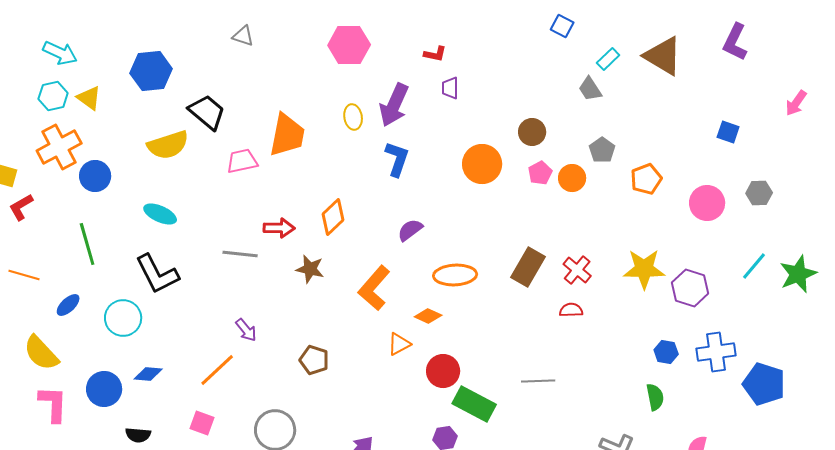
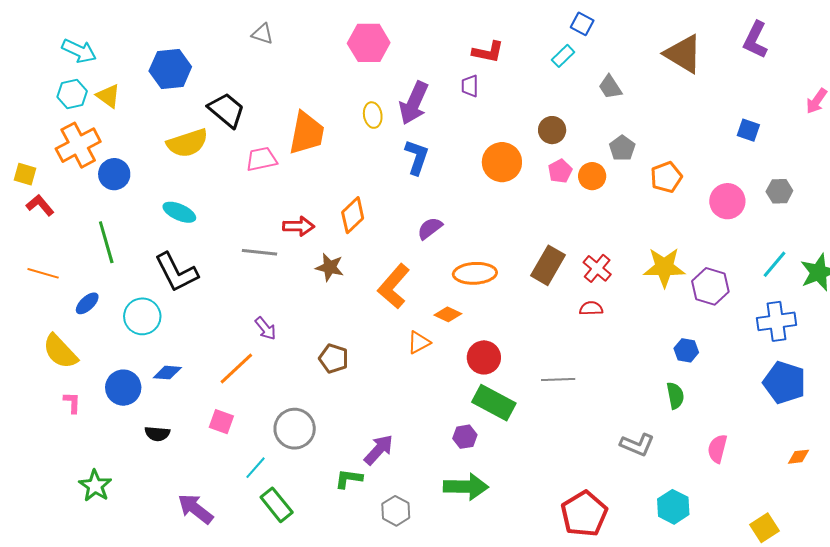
red L-shape: (435, 54) -> (488, 52), moved, size x1.4
cyan rectangle: (608, 59) -> (563, 56), moved
red L-shape: (21, 207) -> (40, 205), turned 80
blue cross: (716, 352) -> (776, 321), moved
red circle: (443, 371) -> (484, 357), moved
pink L-shape: (53, 404) -> (72, 403), size x0.6

